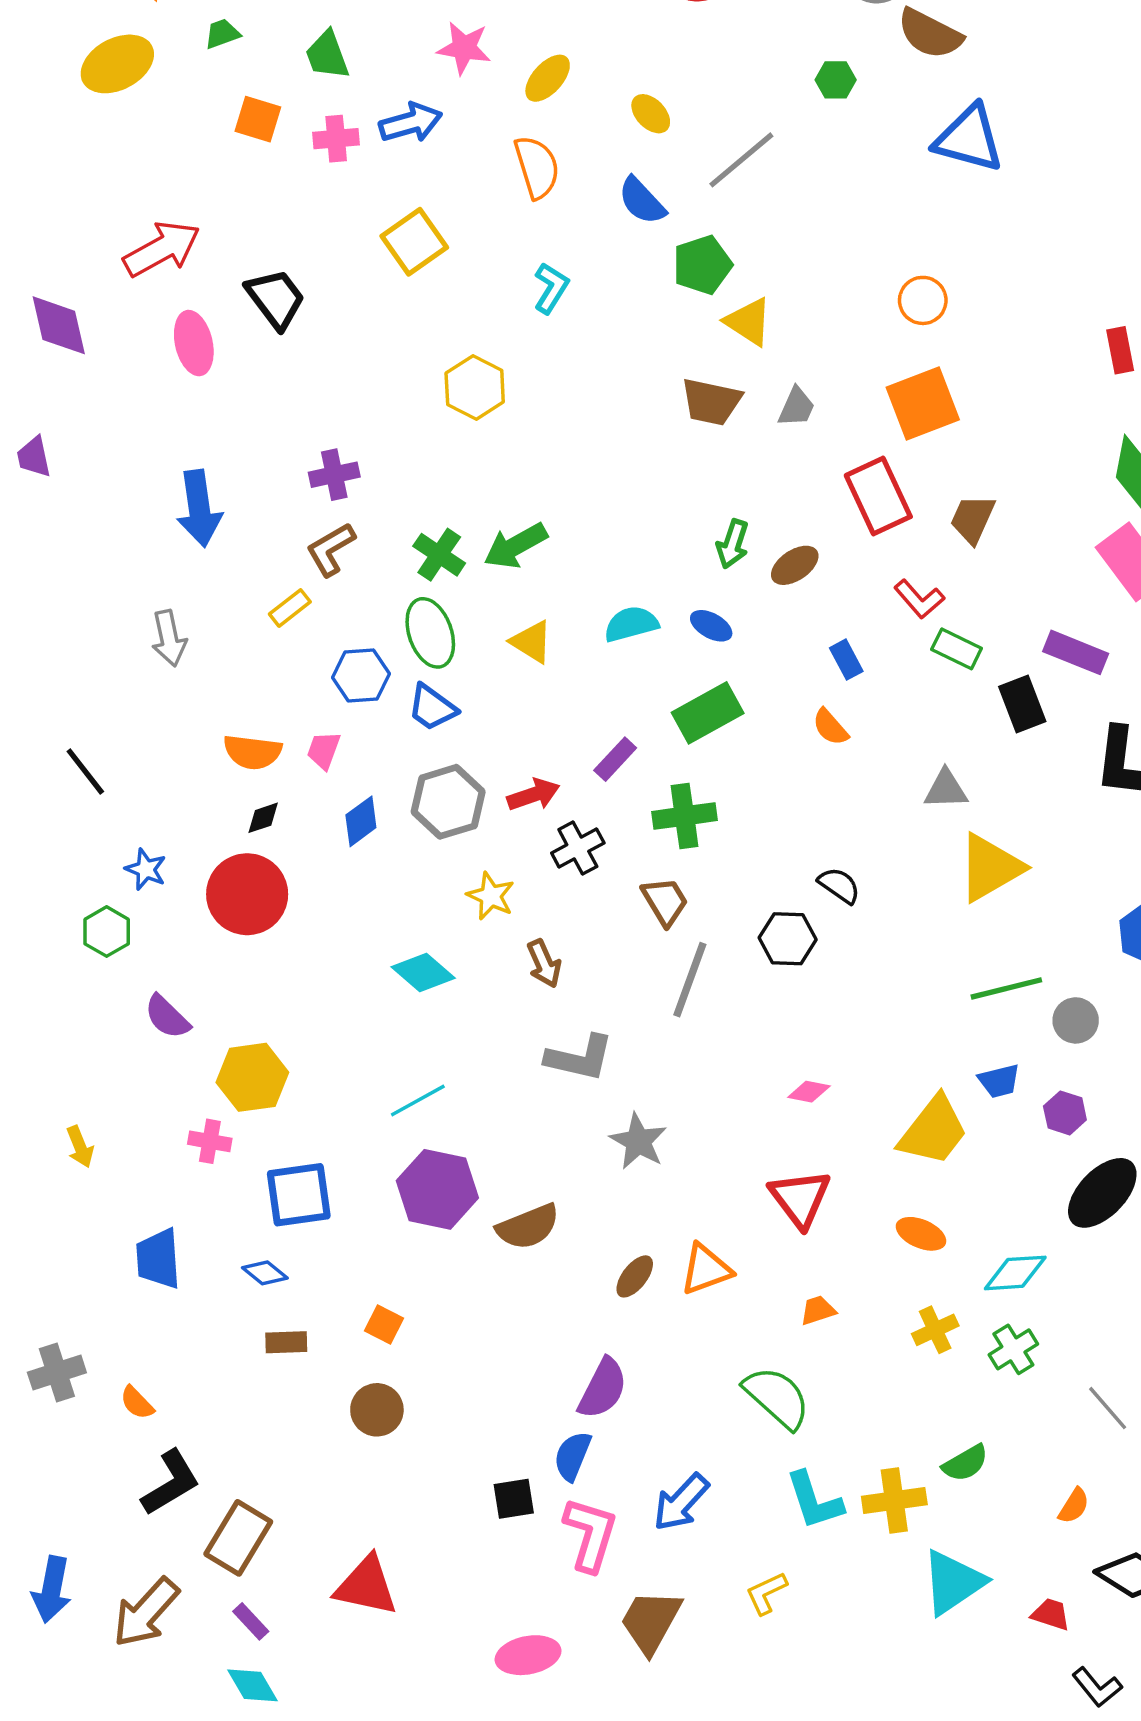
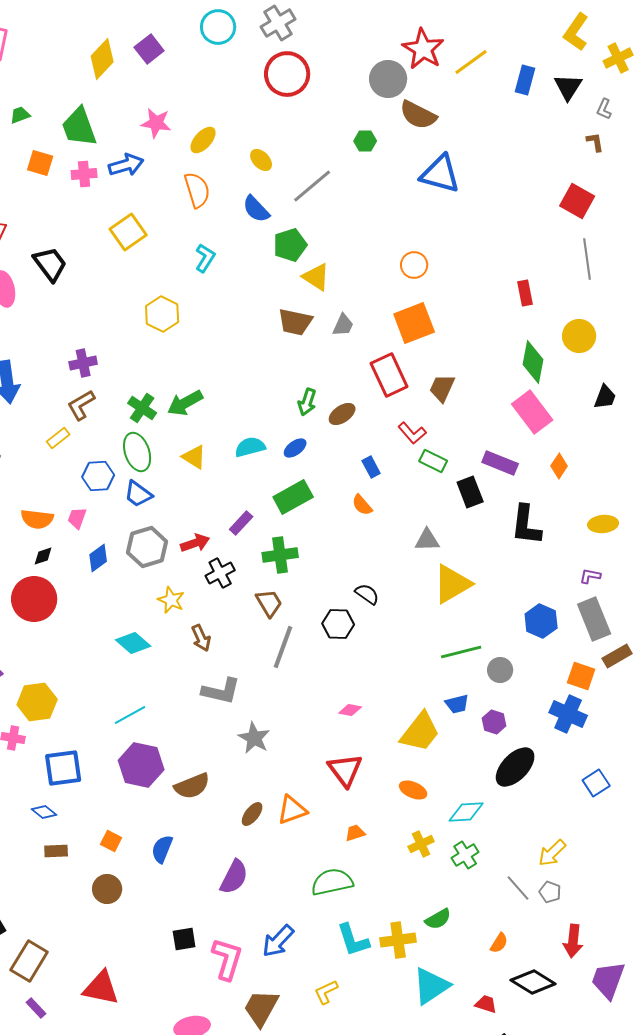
green trapezoid: (327, 55) -> (79, 127), size x1.4
blue ellipse: (711, 626) -> (295, 448), turned -65
green semicircle: (777, 1397) -> (332, 882), turned -54
blue semicircle: (572, 1456) -> (162, 849), moved

